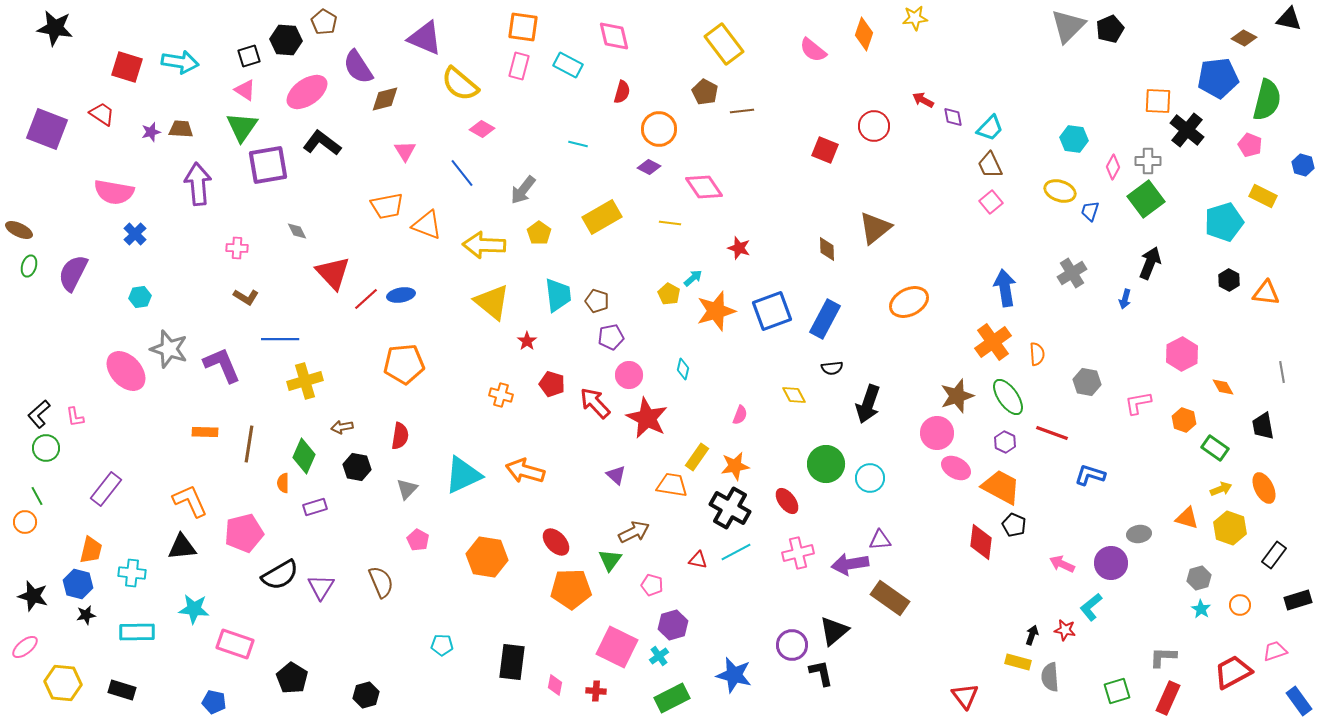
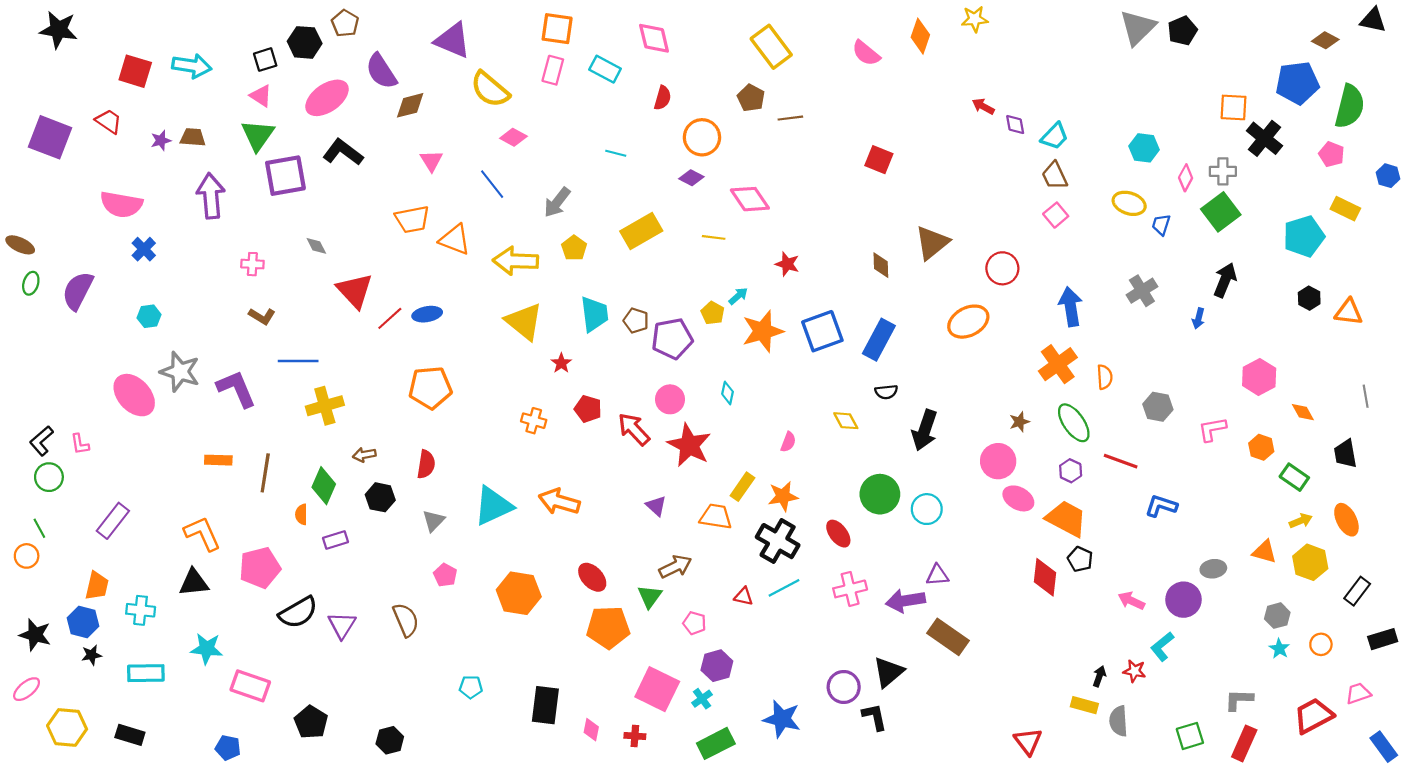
red circle: (874, 126) -> (1002, 268), moved
purple pentagon: (611, 337) -> (672, 339), moved, size x1.5
brown star: (957, 396) -> (1019, 422), size x0.6

